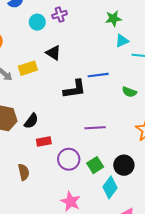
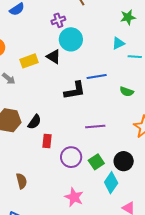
green star: (113, 19) -> (128, 17), moved
cyan circle: (37, 22) -> (71, 39), moved, size x1.5
yellow rectangle: (28, 68) -> (29, 61), moved
red rectangle: (44, 142) -> (47, 141), turned -72
brown semicircle: (24, 172) -> (21, 181), moved

